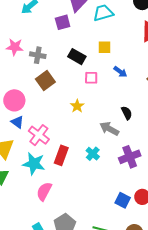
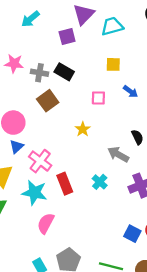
black rectangle: (77, 57) -> (64, 72), moved
blue triangle: (17, 122) -> (17, 146), turned 40
red rectangle: (61, 155) -> (65, 184), turned -42

